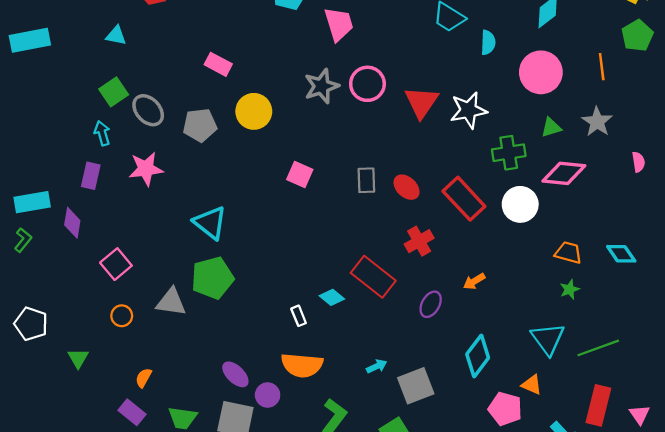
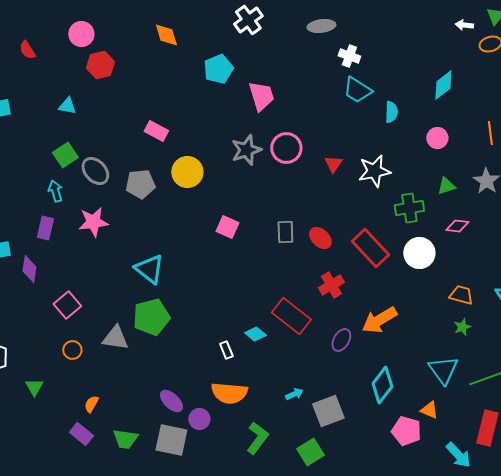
pink circle: (541, 72) -> (437, 138), size x0.6
red triangle: (421, 102) -> (333, 164), size x0.6
pink diamond: (564, 173) -> (457, 226), size x0.6
orange arrow: (474, 281) -> (379, 320), size x1.8

